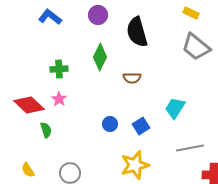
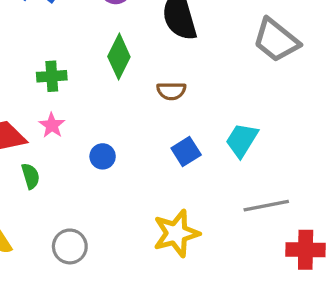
blue circle: (110, 124) -> (103, 156), moved
blue square: (141, 126) -> (186, 152), moved

